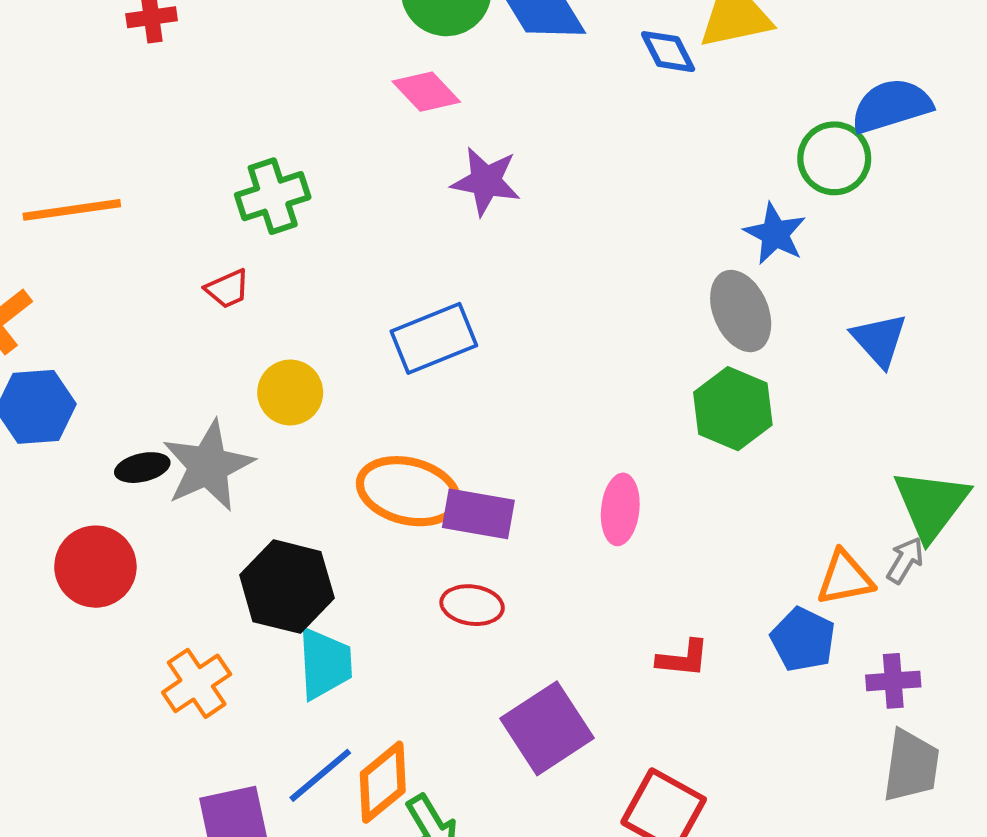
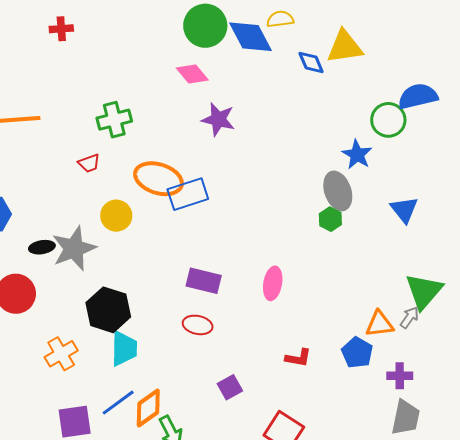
green hexagon: (733, 409) -> (330, 219), moved, size x0.6
orange ellipse: (408, 491) -> (158, 179), moved
purple square: (547, 728) -> (230, 387), size x0.6

